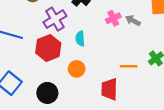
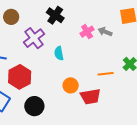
red hexagon: (48, 48) -> (20, 77), moved
orange circle: (77, 69) -> (71, 85), moved
red trapezoid: (109, 89) -> (90, 97), turned -95

